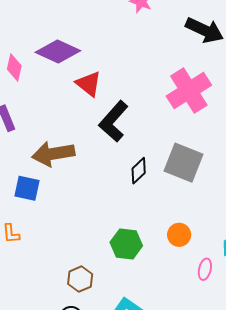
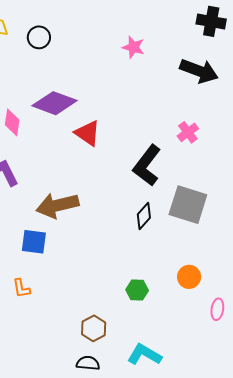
pink cross: (189, 91) -> (188, 132), size x0.5
black L-shape: (114, 121) -> (147, 165), moved
green hexagon: (126, 244) -> (137, 290), size x0.7

